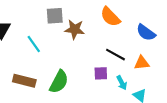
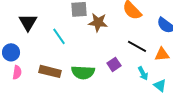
purple square: (101, 73) -> (114, 64), moved, turned -32
green semicircle: (59, 82) -> (83, 72), turned 65

